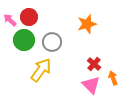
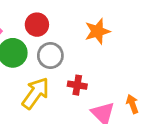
red circle: (29, 17) -> (37, 25), moved
red cross: (94, 64) -> (77, 85), moved, turned -32

